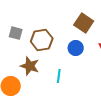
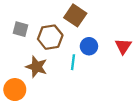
brown square: (84, 23) -> (75, 15), moved
cyan line: (59, 76) -> (73, 62), moved

